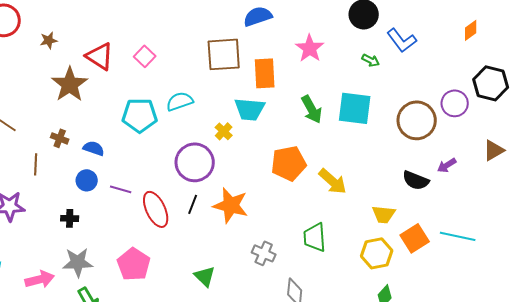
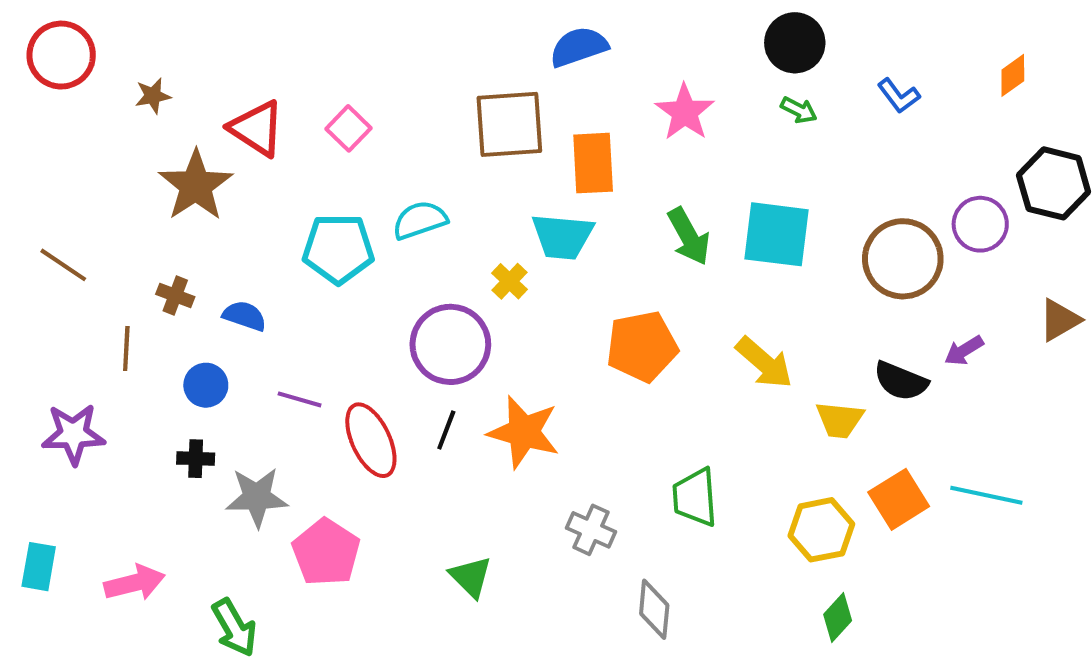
blue L-shape: (402, 40) -> (899, 96), moved, size x0.7
green arrow: (371, 60) -> (799, 110), moved
blue circle: (87, 180) -> (206, 385), moved
yellow arrow: (333, 181) -> (764, 363), moved
yellow trapezoid: (384, 214) -> (840, 420), moved
gray star: (78, 262) -> (257, 497), moved

